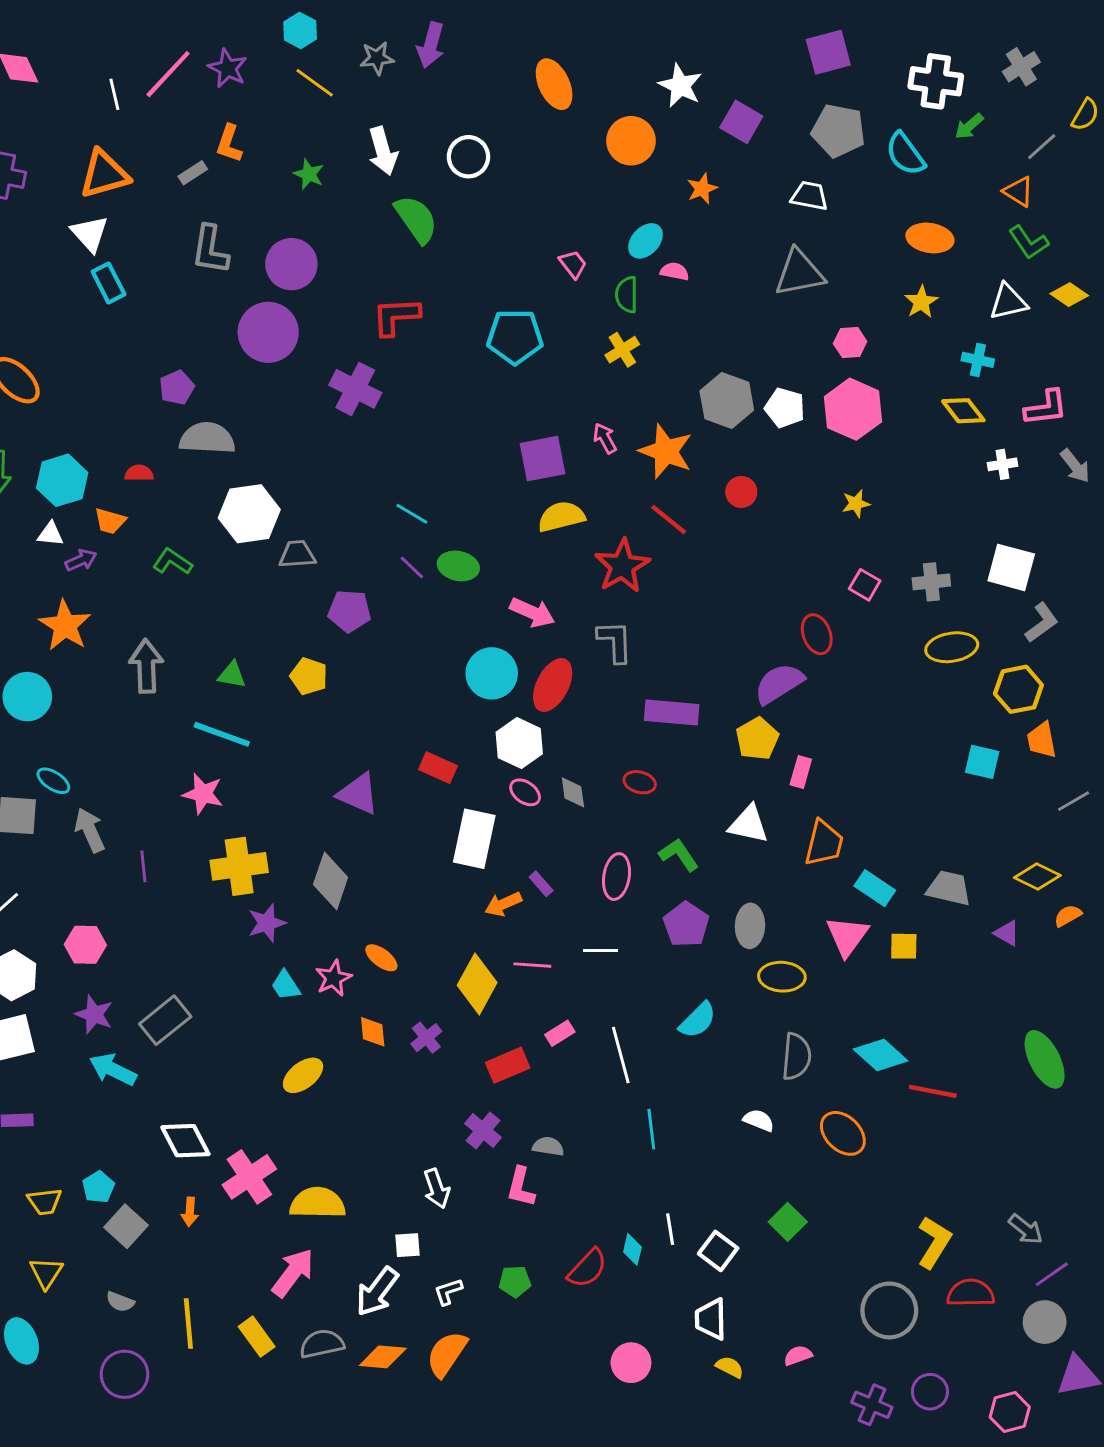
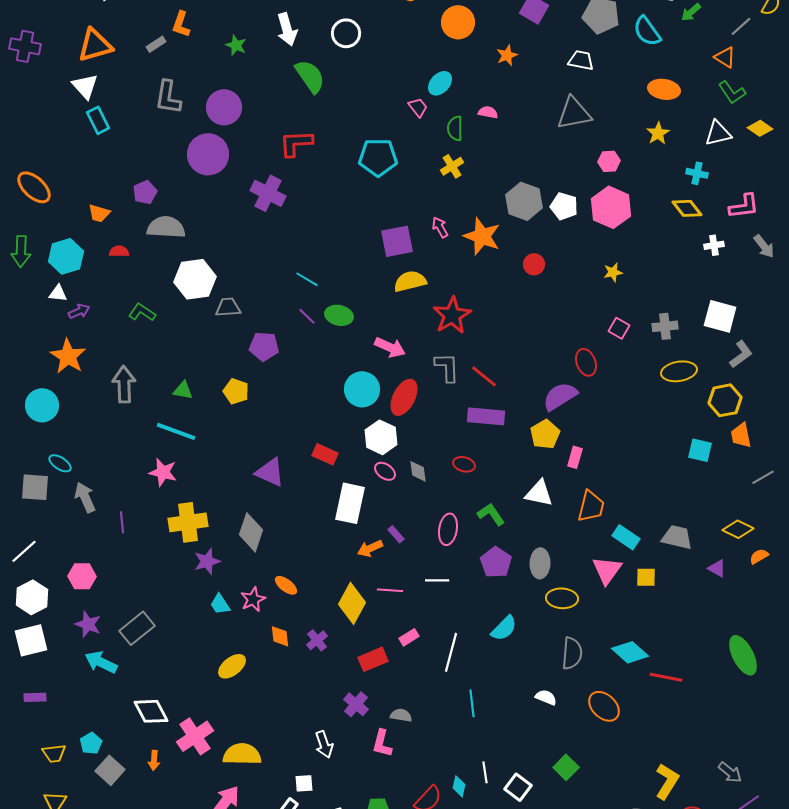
cyan ellipse: (646, 241) -> (440, 83), moved
red line: (669, 520) -> (484, 376), moved
orange trapezoid: (110, 521) -> (99, 213), moved
white line: (621, 1055) -> (451, 652), turned 30

